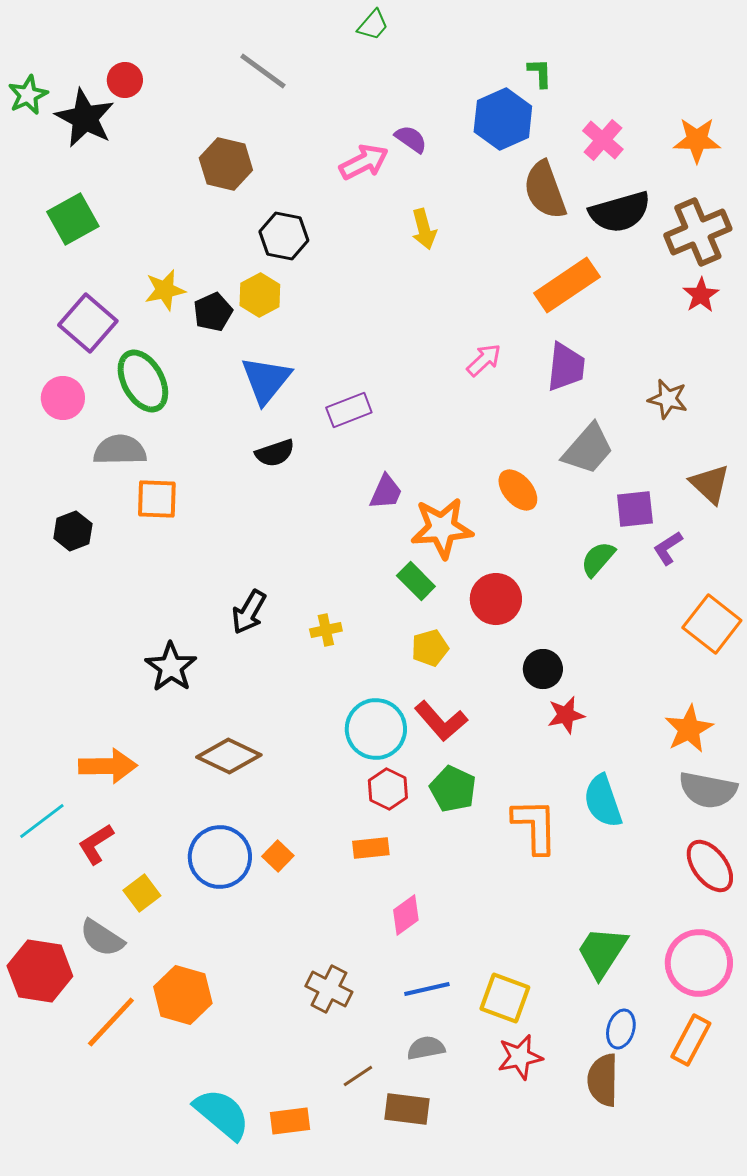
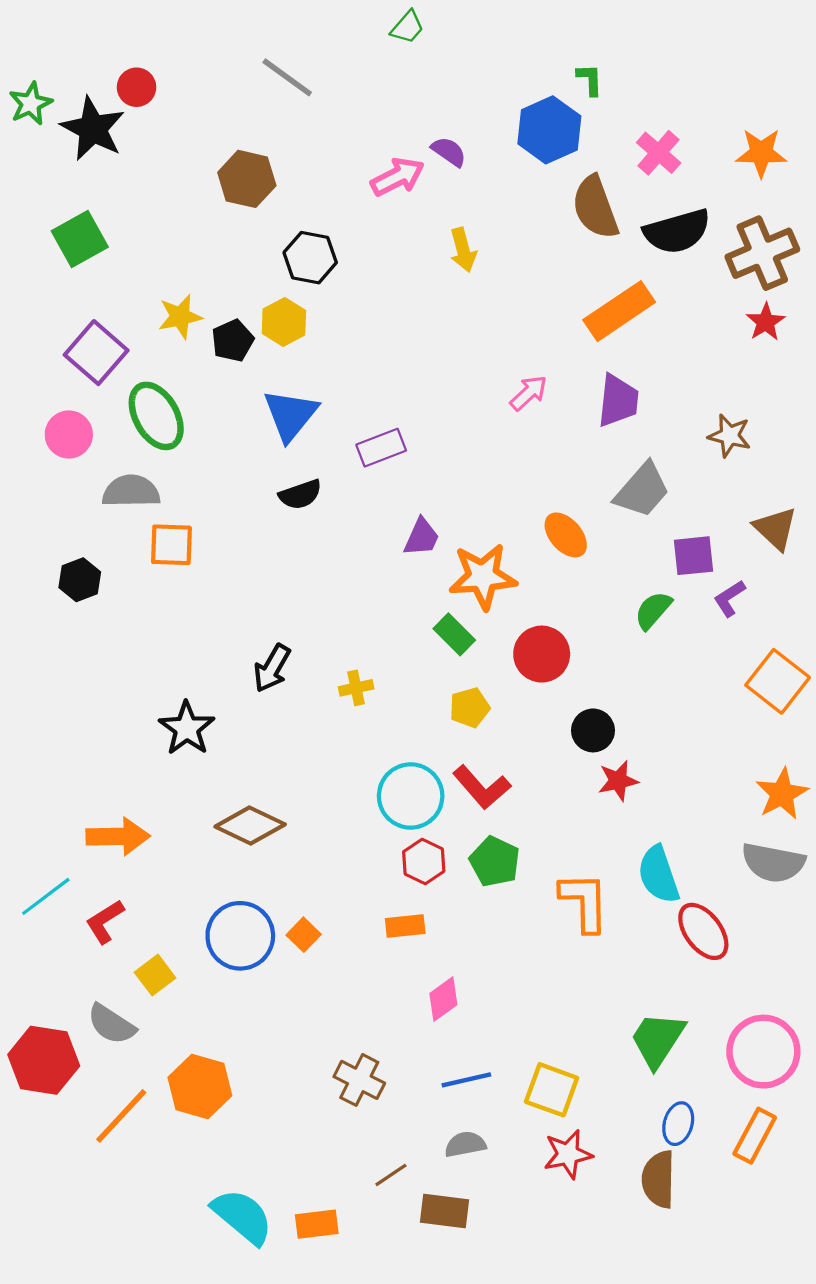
orange star: (689, 729) -> (782, 794), moved
red ellipse: (710, 866) -> (703, 931), moved

